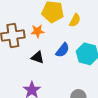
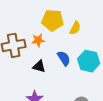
blue semicircle: (63, 50) -> (64, 58), turned -70

